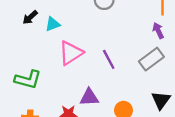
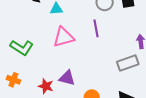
purple line: (109, 59) -> (96, 28), moved

